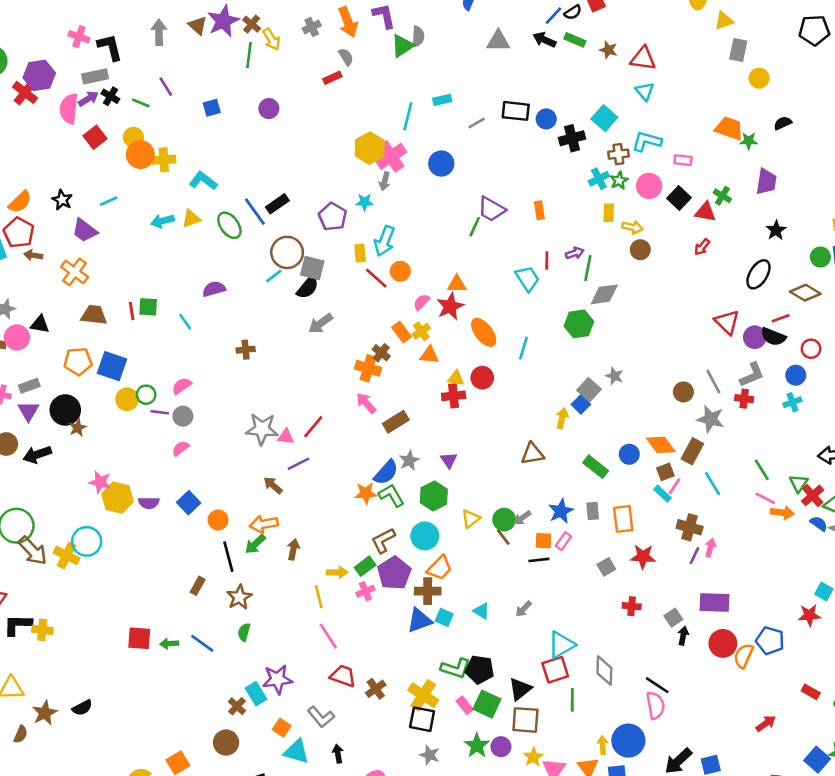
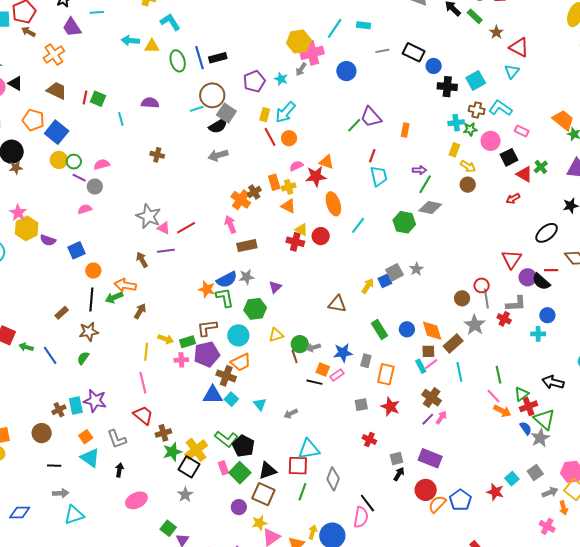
red line: (547, 261) -> (372, 156), moved
red circle: (811, 349) -> (482, 285), moved
green star: (477, 746) -> (172, 452), moved

